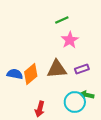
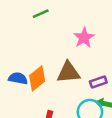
green line: (62, 20) -> (41, 14), moved
purple rectangle: (82, 69) -> (98, 82), moved

